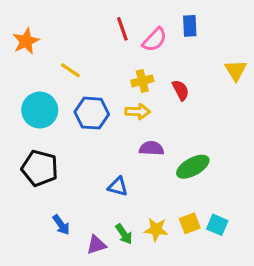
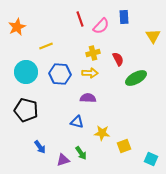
yellow line: (70, 70) -> (46, 46), turned -56
yellow triangle: (236, 70) -> (153, 36), moved
purple semicircle: (151, 148) -> (88, 98), moved
green ellipse: (193, 167) -> (136, 78), moved
cyan square: (217, 225) -> (151, 159), moved
yellow star: (156, 229) -> (102, 133), moved

